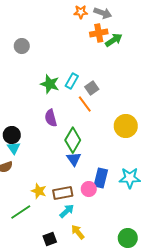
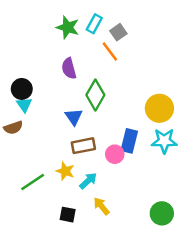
yellow circle: (126, 126) -> (159, 108), moved
blue triangle: (74, 159) -> (74, 117), moved
yellow star: (39, 191) -> (65, 171), moved
brown rectangle: (63, 193) -> (83, 146), moved
black square: (50, 239) -> (68, 215), turned 32

